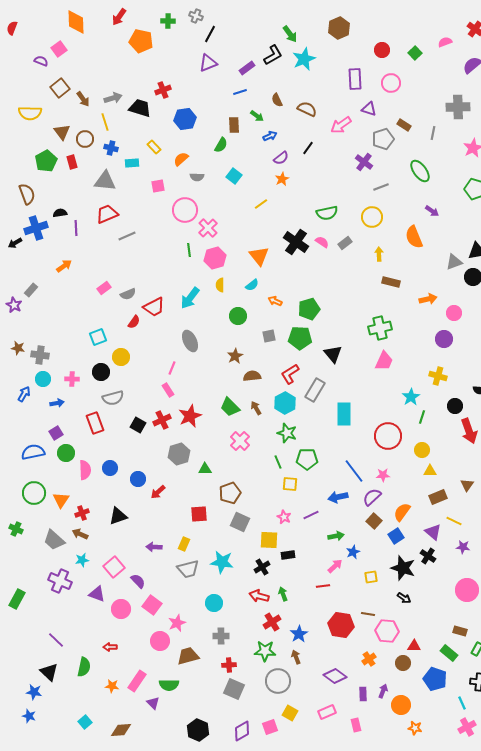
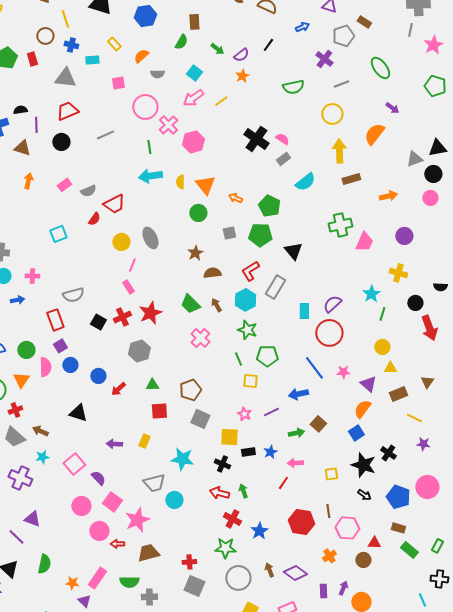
green arrow: (257, 116) -> (217, 49), moved
pink arrow: (341, 125) -> (193, 98), moved
brown triangle: (62, 132) -> (22, 148), moved, turned -36
gray line: (433, 133) -> (410, 30), moved
blue arrow: (270, 136) -> (302, 27), moved
green semicircle: (327, 213) -> (293, 87), moved
gray line: (127, 236) -> (105, 135), moved
orange semicircle: (414, 237) -> (374, 134), turned 60
gray rectangle: (345, 243) -> (283, 159), moved
yellow arrow: (379, 254) -> (339, 151), size x1.6
orange triangle: (259, 256) -> (205, 185), moved
pink hexagon: (215, 258) -> (193, 142), moved
orange arrow: (64, 266) -> (28, 181), moved, turned -42
brown rectangle: (391, 282) -> (351, 179), turned -30
cyan semicircle: (252, 285) -> (305, 182), moved, size x1.5
cyan arrow: (190, 298) -> (150, 176), moved, turned 45
green pentagon: (309, 309) -> (269, 206), turned -30
pink circle: (454, 313) -> (430, 198), moved
yellow circle: (121, 357) -> (121, 242), moved
pink trapezoid: (384, 361) -> (364, 242), moved
black circle: (101, 372) -> (61, 142), moved
cyan rectangle: (344, 414) -> (304, 311), size x0.7
purple square: (56, 433) -> (60, 346), moved
red circle: (388, 436) -> (329, 333), moved
green triangle: (205, 469) -> (152, 385), moved
purple semicircle: (372, 497) -> (332, 304), moved
orange triangle: (61, 500) -> (21, 380), moved
red cross: (82, 513) -> (15, 410), moved
black triangle: (118, 516) -> (78, 413), turned 36
brown square: (374, 521) -> (318, 424), moved
purple triangle: (433, 532) -> (368, 384), moved
blue star: (353, 552) -> (270, 452), moved
pink arrow: (335, 566) -> (295, 463), turned -140
black cross: (262, 567) -> (222, 464), turned -35
gray trapezoid: (188, 569) -> (154, 483), moved
red line: (323, 586) -> (283, 483), turned -48
purple triangle: (97, 594) -> (32, 519), moved
brown line: (368, 614) -> (328, 511), turned 72
red cross: (272, 622) -> (232, 519), turned -30
pink star: (177, 623) -> (137, 520), size x1.4
brown rectangle: (460, 631) -> (398, 528), moved
gray cross: (221, 636) -> (149, 597), moved
pink circle: (160, 641) -> (99, 531), moved
red arrow: (110, 647) -> (117, 544), moved
brown arrow: (296, 657) -> (269, 570), moved
blue pentagon: (435, 679) -> (398, 497), moved
purple triangle: (153, 703) -> (84, 601), moved

